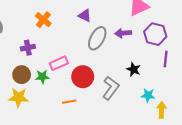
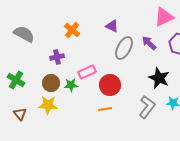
purple arrow: (123, 33) -> (149, 43), turned 49
black star: (133, 69) -> (159, 78), size x1.5
gray L-shape: (111, 88) -> (147, 107), moved
orange line: (69, 102) -> (105, 109), moved

